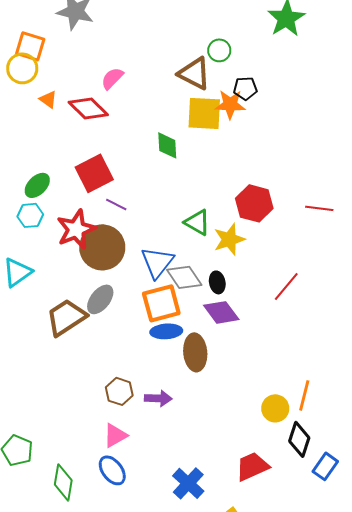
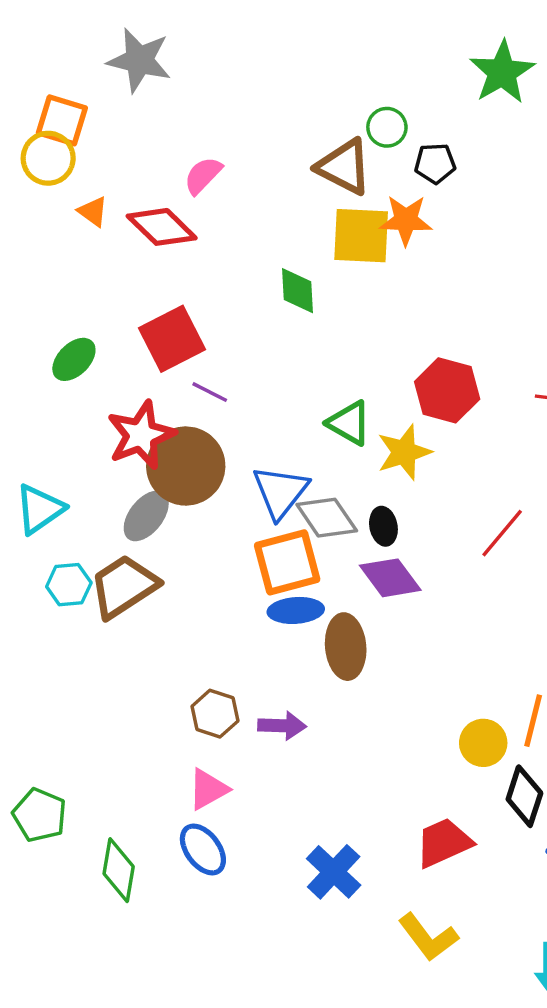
black pentagon: (245, 88) -> (435, 163), moved
cyan hexagon: (30, 215) -> (69, 585), moved
gray ellipse: (100, 299) -> (146, 516), moved

